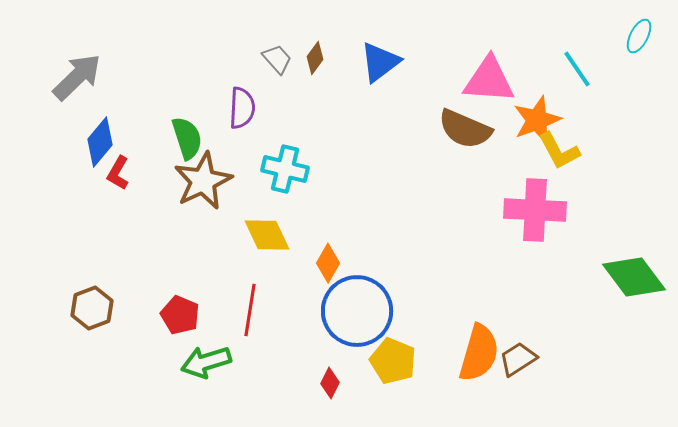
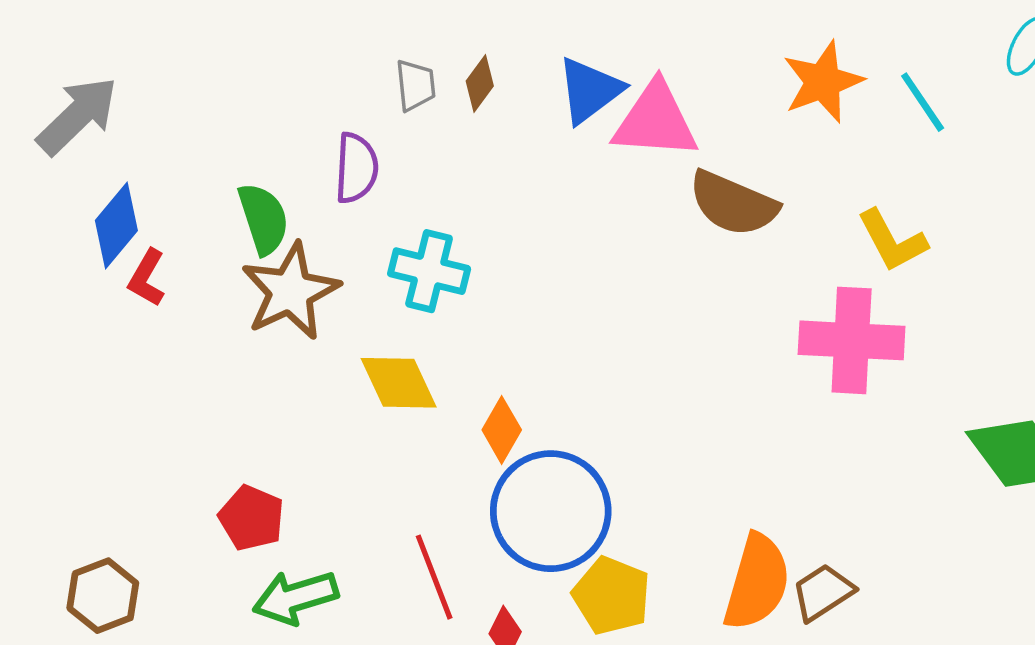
gray trapezoid: (277, 59) -> (416, 85), turned 36
pink triangle: (489, 80) -> (656, 121), moved
orange star: (537, 120) -> (823, 82), moved
brown hexagon: (92, 308) -> (103, 596), moved
red line: (250, 310) -> (434, 577), moved, turned -30

